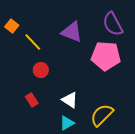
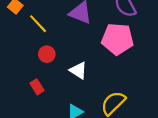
white triangle: (70, 100) -> (78, 70), moved

